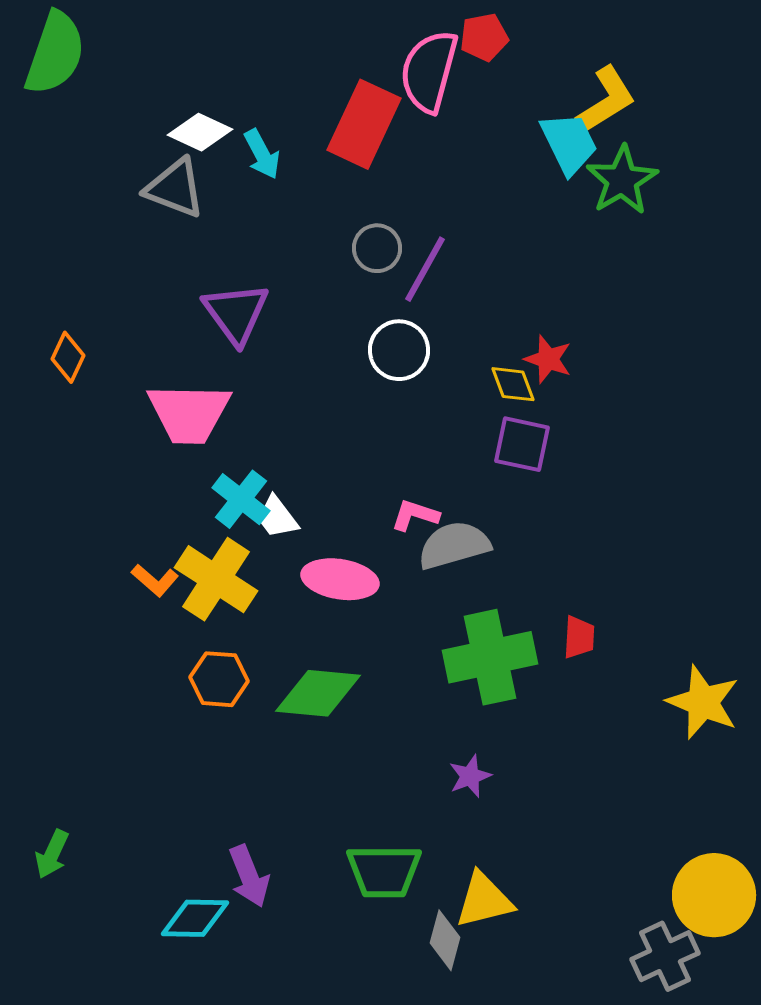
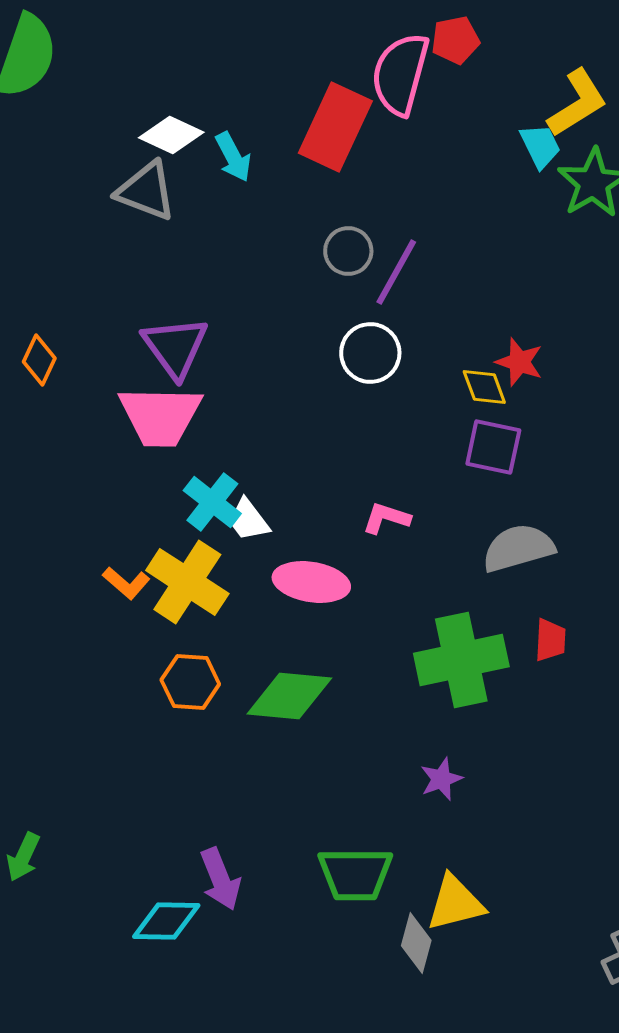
cyan trapezoid: (569, 143) -> (540, 146), size x0.7
purple triangle: (236, 313) -> (175, 347), moved
gray semicircle: (454, 545) -> (518, 548), moved

